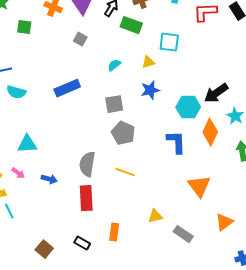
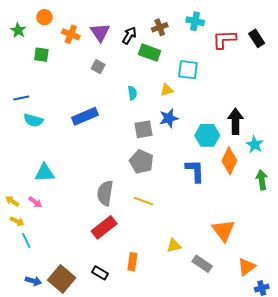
cyan semicircle: (114, 65) -> (132, 93), turned 120
black arrow: (216, 93) -> (235, 121), turned 125
gray square: (114, 104) -> (144, 129), moved
blue arrow: (49, 179) -> (33, 281), moved
orange triangle: (199, 186) -> (223, 230), moved
red rectangle: (86, 198) -> (104, 227), turned 55
orange triangle: (224, 222) -> (247, 267), moved
brown square: (44, 249) -> (62, 279), size x1.5

